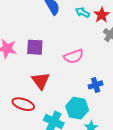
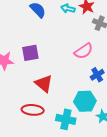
pink semicircle: (74, 56) -> (84, 51), moved

